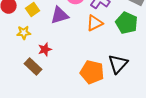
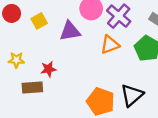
yellow star: (24, 33) -> (16, 60), moved
brown rectangle: (33, 66) -> (32, 88), turned -54

